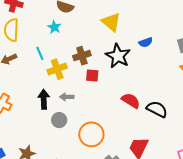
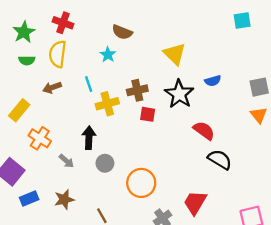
gray arrow: (67, 97) -> (66, 161), moved, turned -144
red semicircle: (131, 101) -> (204, 131), moved

